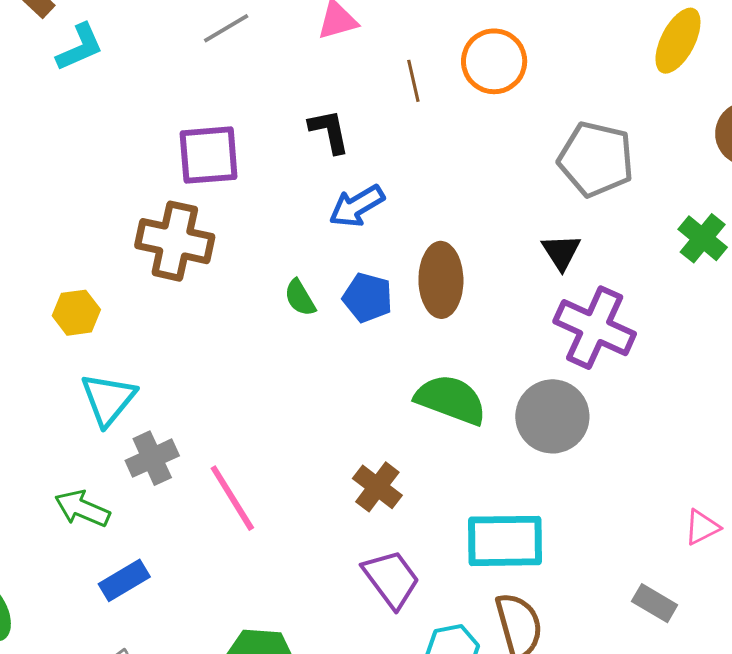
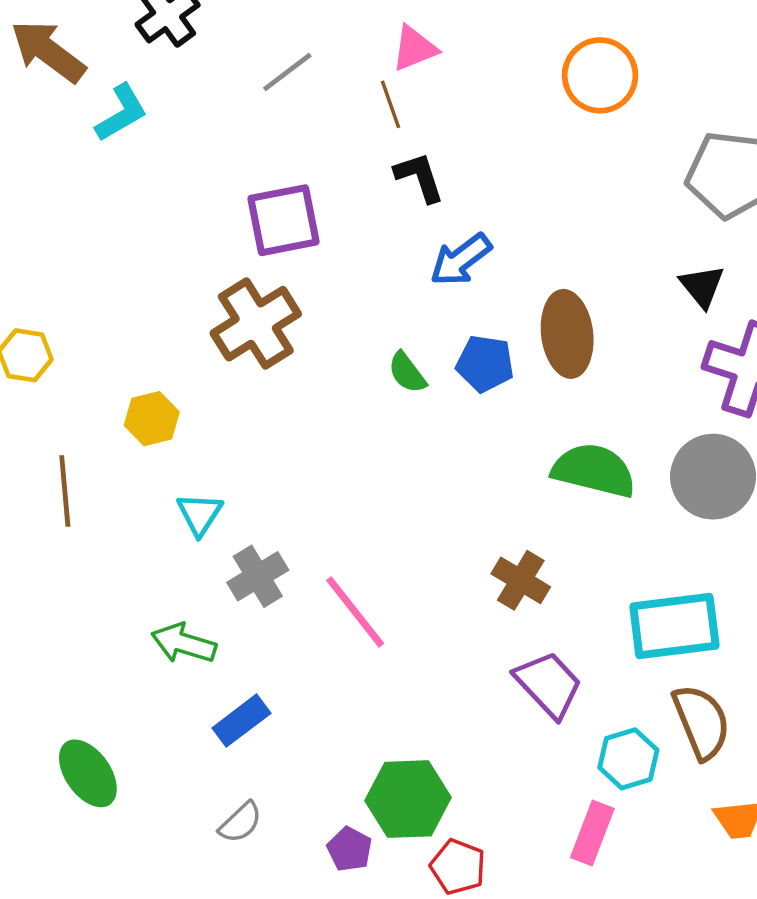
brown line: (413, 81) -> (391, 104), moved
brown cross: (175, 241) -> (256, 324), turned -38
cyan triangle: (108, 399) -> (200, 514), size x0.7

